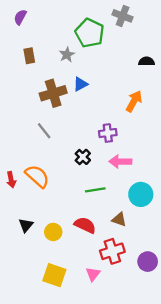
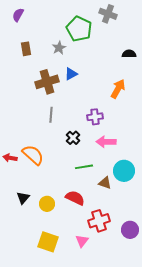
gray line: (44, 131) -> (51, 115), moved, turned 42
red arrow: (11, 180) -> (10, 158), turned 112
brown triangle: (119, 219) -> (105, 183), moved

